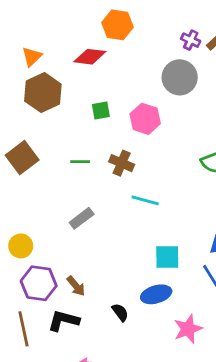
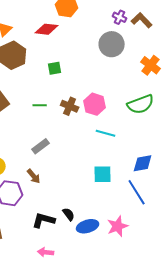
pink hexagon: (145, 119) -> (95, 104), moved
cyan line: (145, 200) -> (106, 133), moved
brown arrow: (76, 286) -> (34, 176), moved
blue ellipse: (156, 294) -> (88, 226), moved
black L-shape: (64, 321) -> (44, 220), moved

